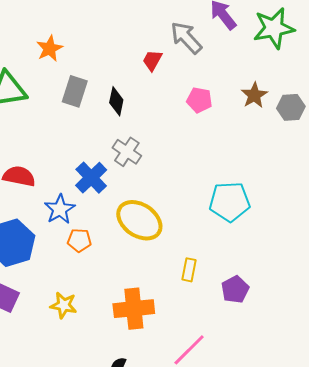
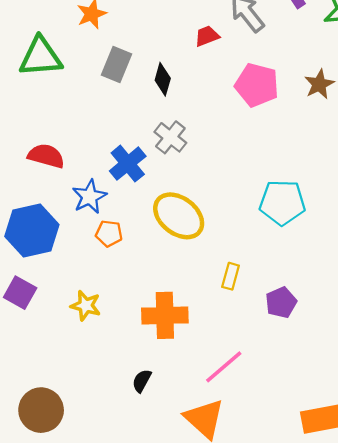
red trapezoid: (152, 60) -> (207, 36), turned 35
pink pentagon: (199, 100) -> (257, 85), size x1.5

